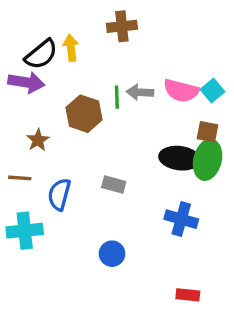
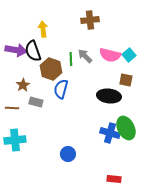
brown cross: (122, 26) -> (90, 20), moved
black semicircle: (41, 54) -> (33, 51), moved, turned 110
gray arrow: (140, 92) -> (85, 56), turned 42
green ellipse: (208, 160) -> (126, 128), moved, turned -40
gray rectangle: (114, 185) -> (36, 102), moved
blue semicircle: (59, 194) -> (61, 89), moved

